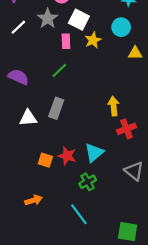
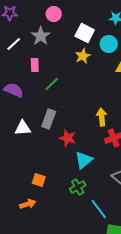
white square: (79, 20) -> (85, 33), moved
pink rectangle: (66, 41) -> (35, 65), moved
red star: (67, 156) -> (68, 138), moved
orange square: (45, 160) -> (39, 180), moved
cyan line: (79, 214) -> (99, 209), moved

